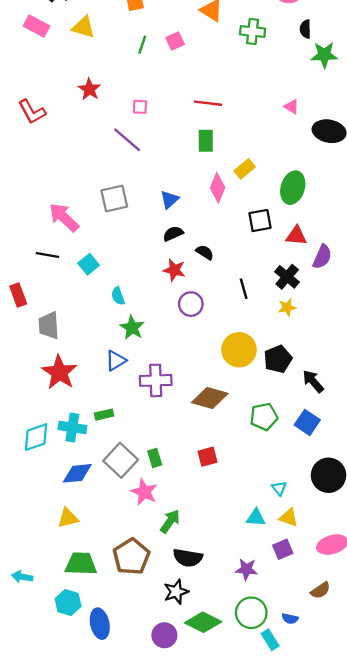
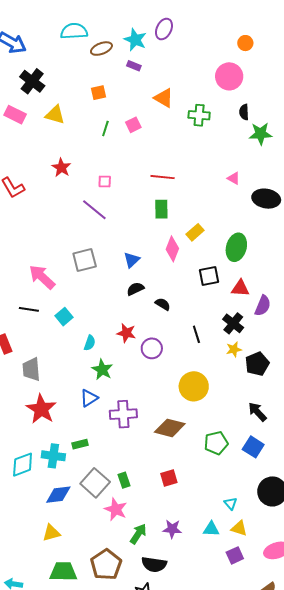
red star: (174, 270) -> (126, 333), moved
cyan semicircle: (118, 296) -> (90, 343), turned -140
black pentagon: (278, 359) -> (257, 364), moved
purple star: (246, 569) -> (172, 529), moved

